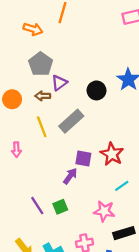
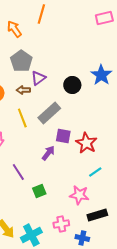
orange arrow: (33, 29) -> (14, 29), turned -144
purple square: (83, 158) -> (63, 136), moved
purple arrow: (70, 176) -> (48, 153), moved
purple line: (37, 206) -> (18, 172), moved

